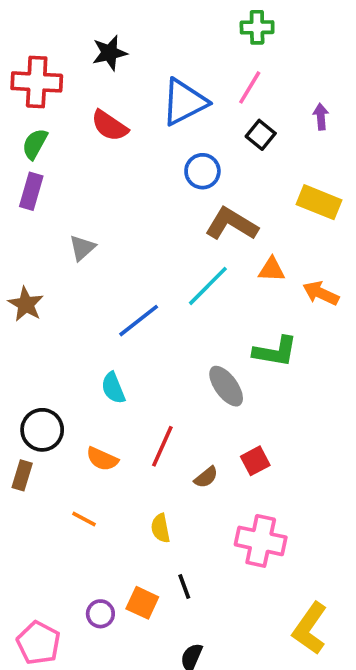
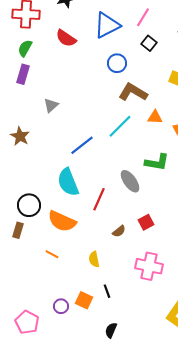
cyan semicircle: (113, 388) -> (68, 182), size x1.6
red line: (162, 446) -> (99, 199), moved
orange semicircle: (102, 459) -> (62, 221), size x1.6

